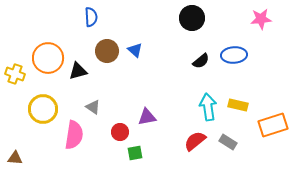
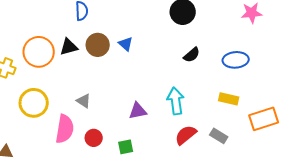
blue ellipse: (234, 55) -> (236, 60), moved
black triangle: (78, 71) -> (69, 47), moved
cyan arrow: (208, 107) -> (176, 101), moved
red circle: (120, 132) -> (94, 138), moved

